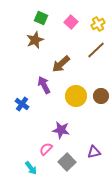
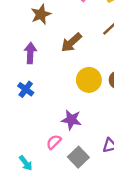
purple arrow: (44, 85) -> (30, 53), moved, turned 30
cyan arrow: (31, 168) -> (26, 163), moved

